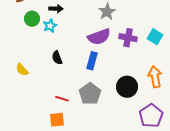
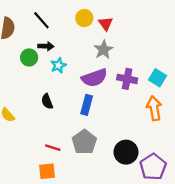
green circle: (32, 19) -> (29, 57), moved
cyan star: (50, 26) -> (58, 65), moved
orange arrow: (155, 77) -> (154, 108), moved
black circle: (127, 87) -> (126, 152), moved

